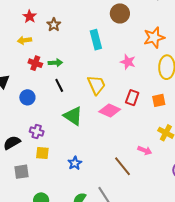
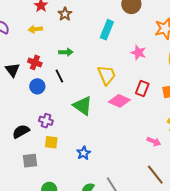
cyan rectangle: (96, 40) -> (107, 30), turned 36
red cross: (35, 63) -> (35, 62), moved
black line: (59, 85) -> (59, 76), moved
brown line: (123, 166) -> (155, 175), moved

